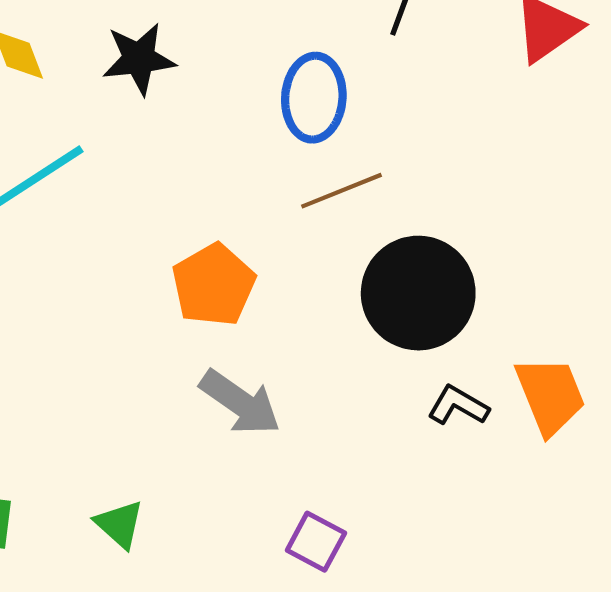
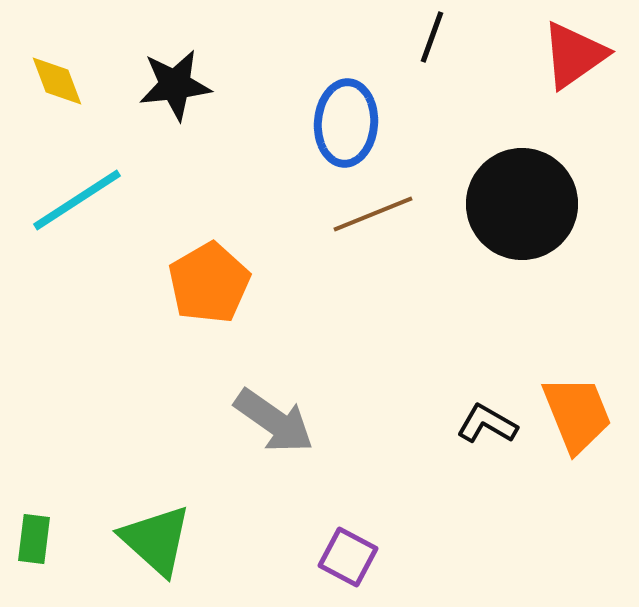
orange pentagon: (214, 285) -> (209, 283), moved
black circle: (418, 293) -> (522, 204), moved
green triangle: (119, 524) -> (156, 540), size x1.5

